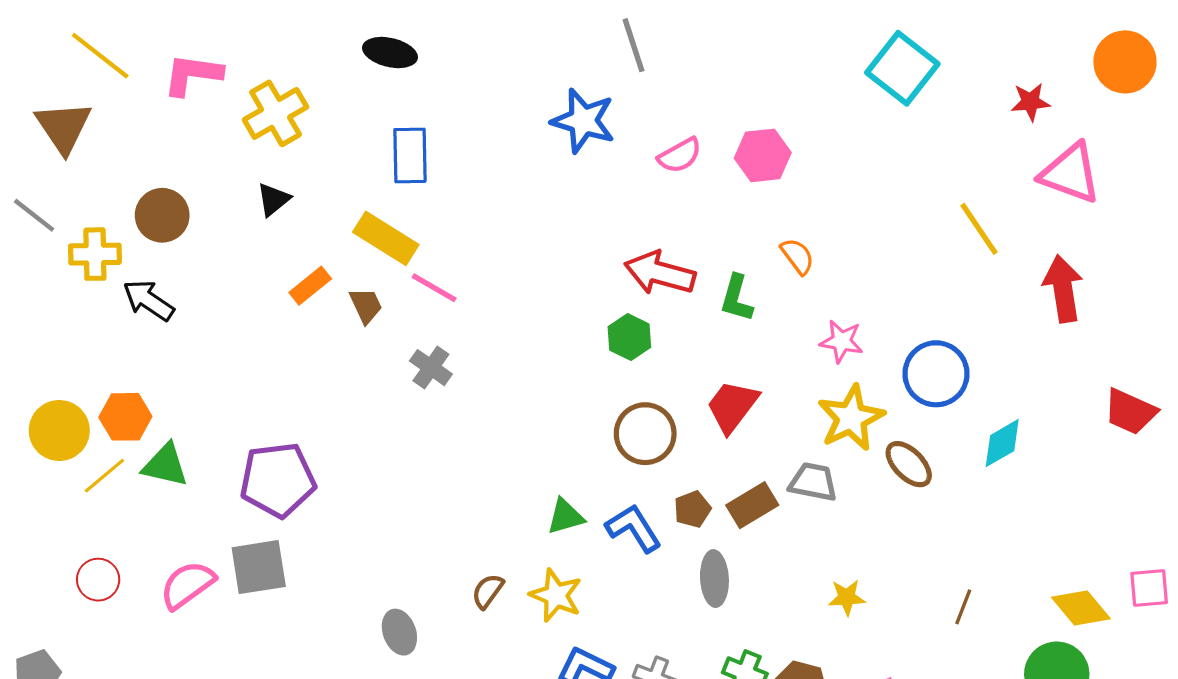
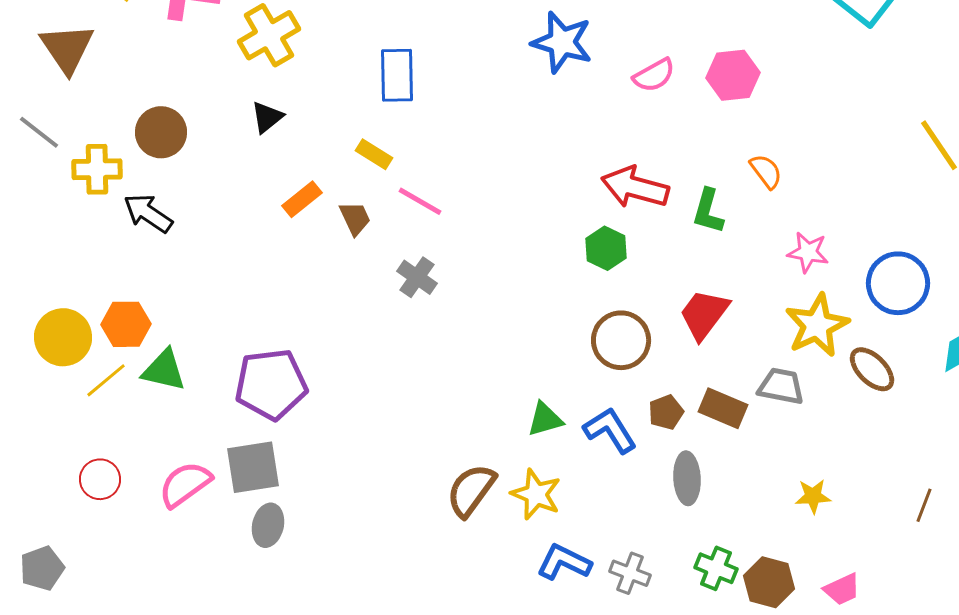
yellow rectangle: (386, 238) -> (374, 154), size x0.6
brown rectangle: (752, 505) -> (723, 408), turned 54
brown semicircle: (488, 591) -> (471, 490), size x1.6
gray ellipse: (399, 632) -> (268, 525), moved, turned 33

